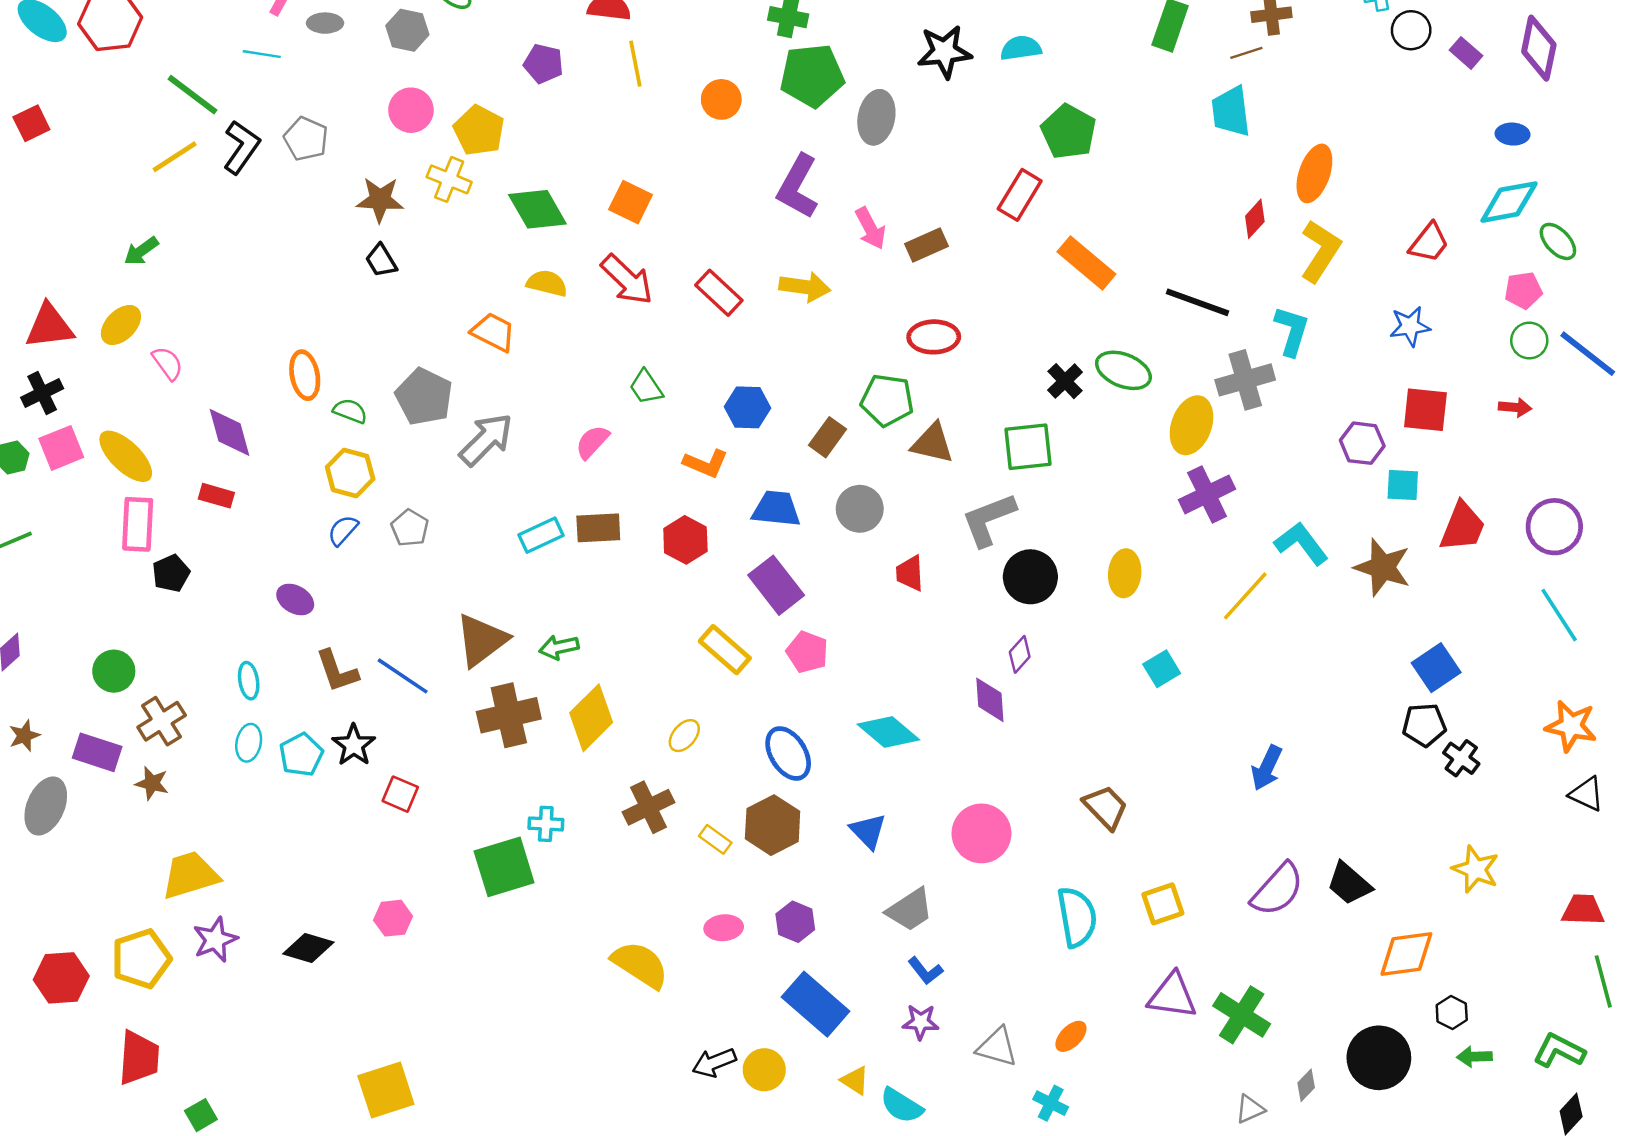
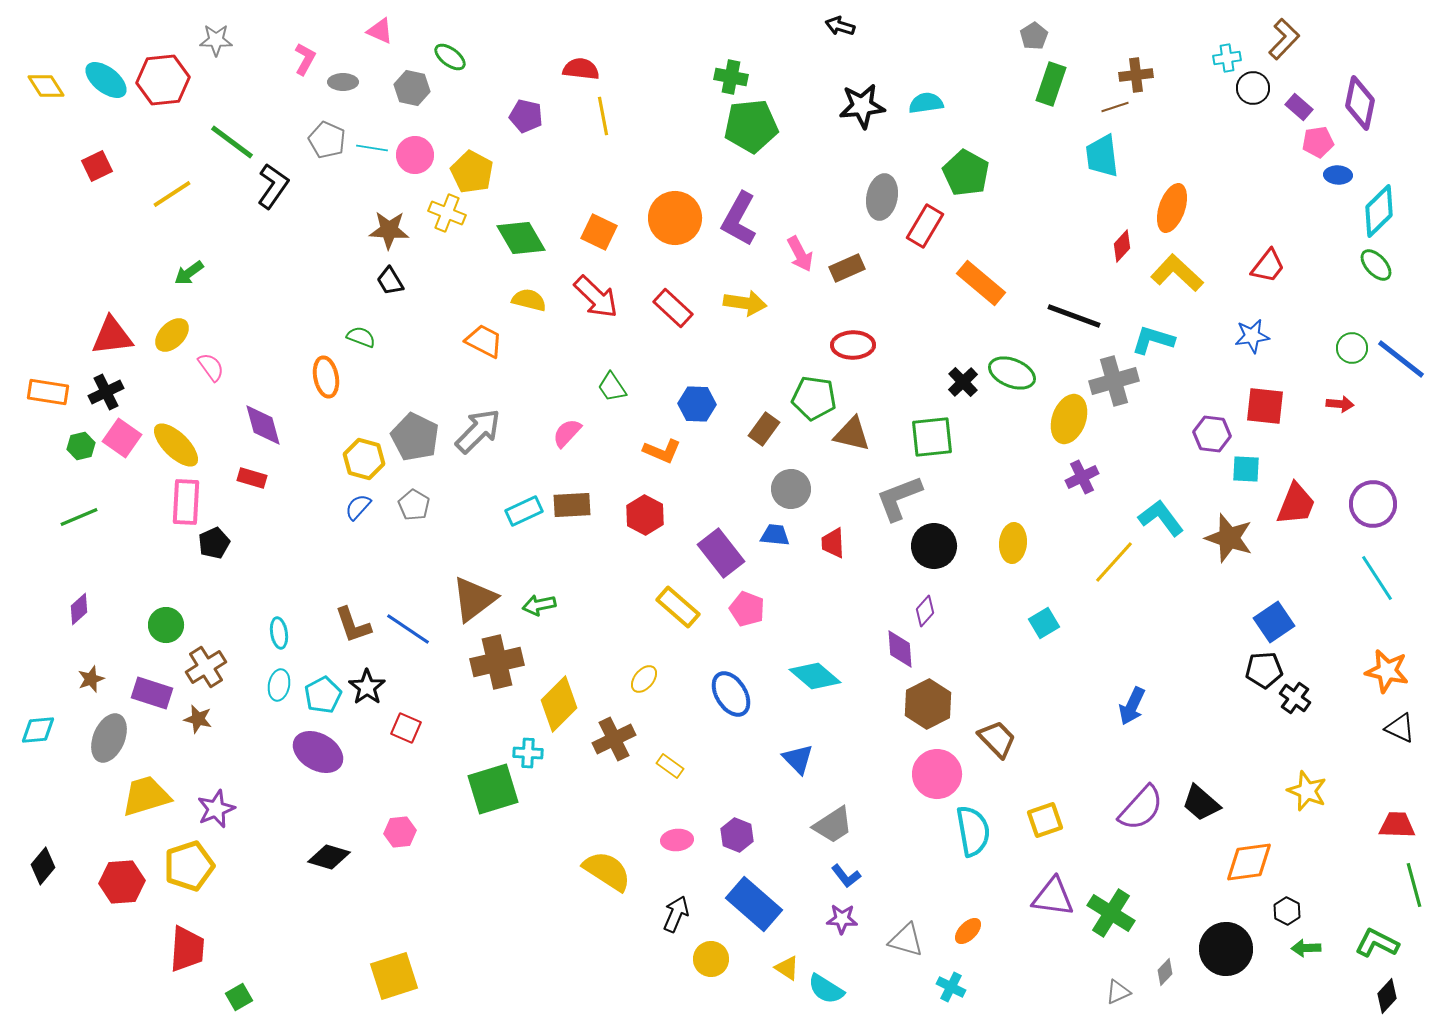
cyan line: (262, 54) -> (372, 148), moved
orange circle: (721, 99) -> (675, 218), moved, size x1.6
gray ellipse: (876, 117) -> (882, 197), moved
gray pentagon: (306, 139) -> (327, 140), moved
yellow line: (175, 157) -> (172, 194), moved
cyan diamond: (1509, 202) -> (1379, 211), moved, turned -34
yellow L-shape: (1320, 251) -> (1177, 273), turned -80
pink pentagon: (1523, 290) -> (1318, 142), moved
cyan L-shape: (1292, 331) -> (1153, 340), turned -90
gray pentagon: (424, 397) -> (415, 437), moved
green semicircle: (350, 411) -> (361, 337), moved
pink square: (61, 448) -> (122, 438), turned -33
purple cross: (1207, 494) -> (1082, 477), size x0.7
blue trapezoid: (776, 509) -> (775, 535), moved, size x0.7
purple ellipse: (295, 600) -> (318, 752), moved, size x1.6
yellow diamond: (591, 718) -> (559, 704), moved
brown hexagon: (773, 825) -> (928, 704), moved
pink circle: (981, 833) -> (937, 774), moved
yellow trapezoid: (190, 875) -> (146, 796), moved
purple star: (215, 940) -> (216, 809), moved
black arrow: (714, 1063) -> (676, 914), moved, turned 135

